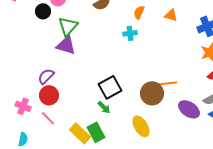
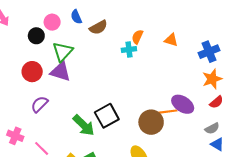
cyan cross: (130, 33) -> (129, 49), moved
red circle: (49, 95) -> (32, 72), moved
green arrow: (104, 107) -> (84, 125), moved, size x1.6
purple ellipse: (189, 109) -> (183, 104), moved

